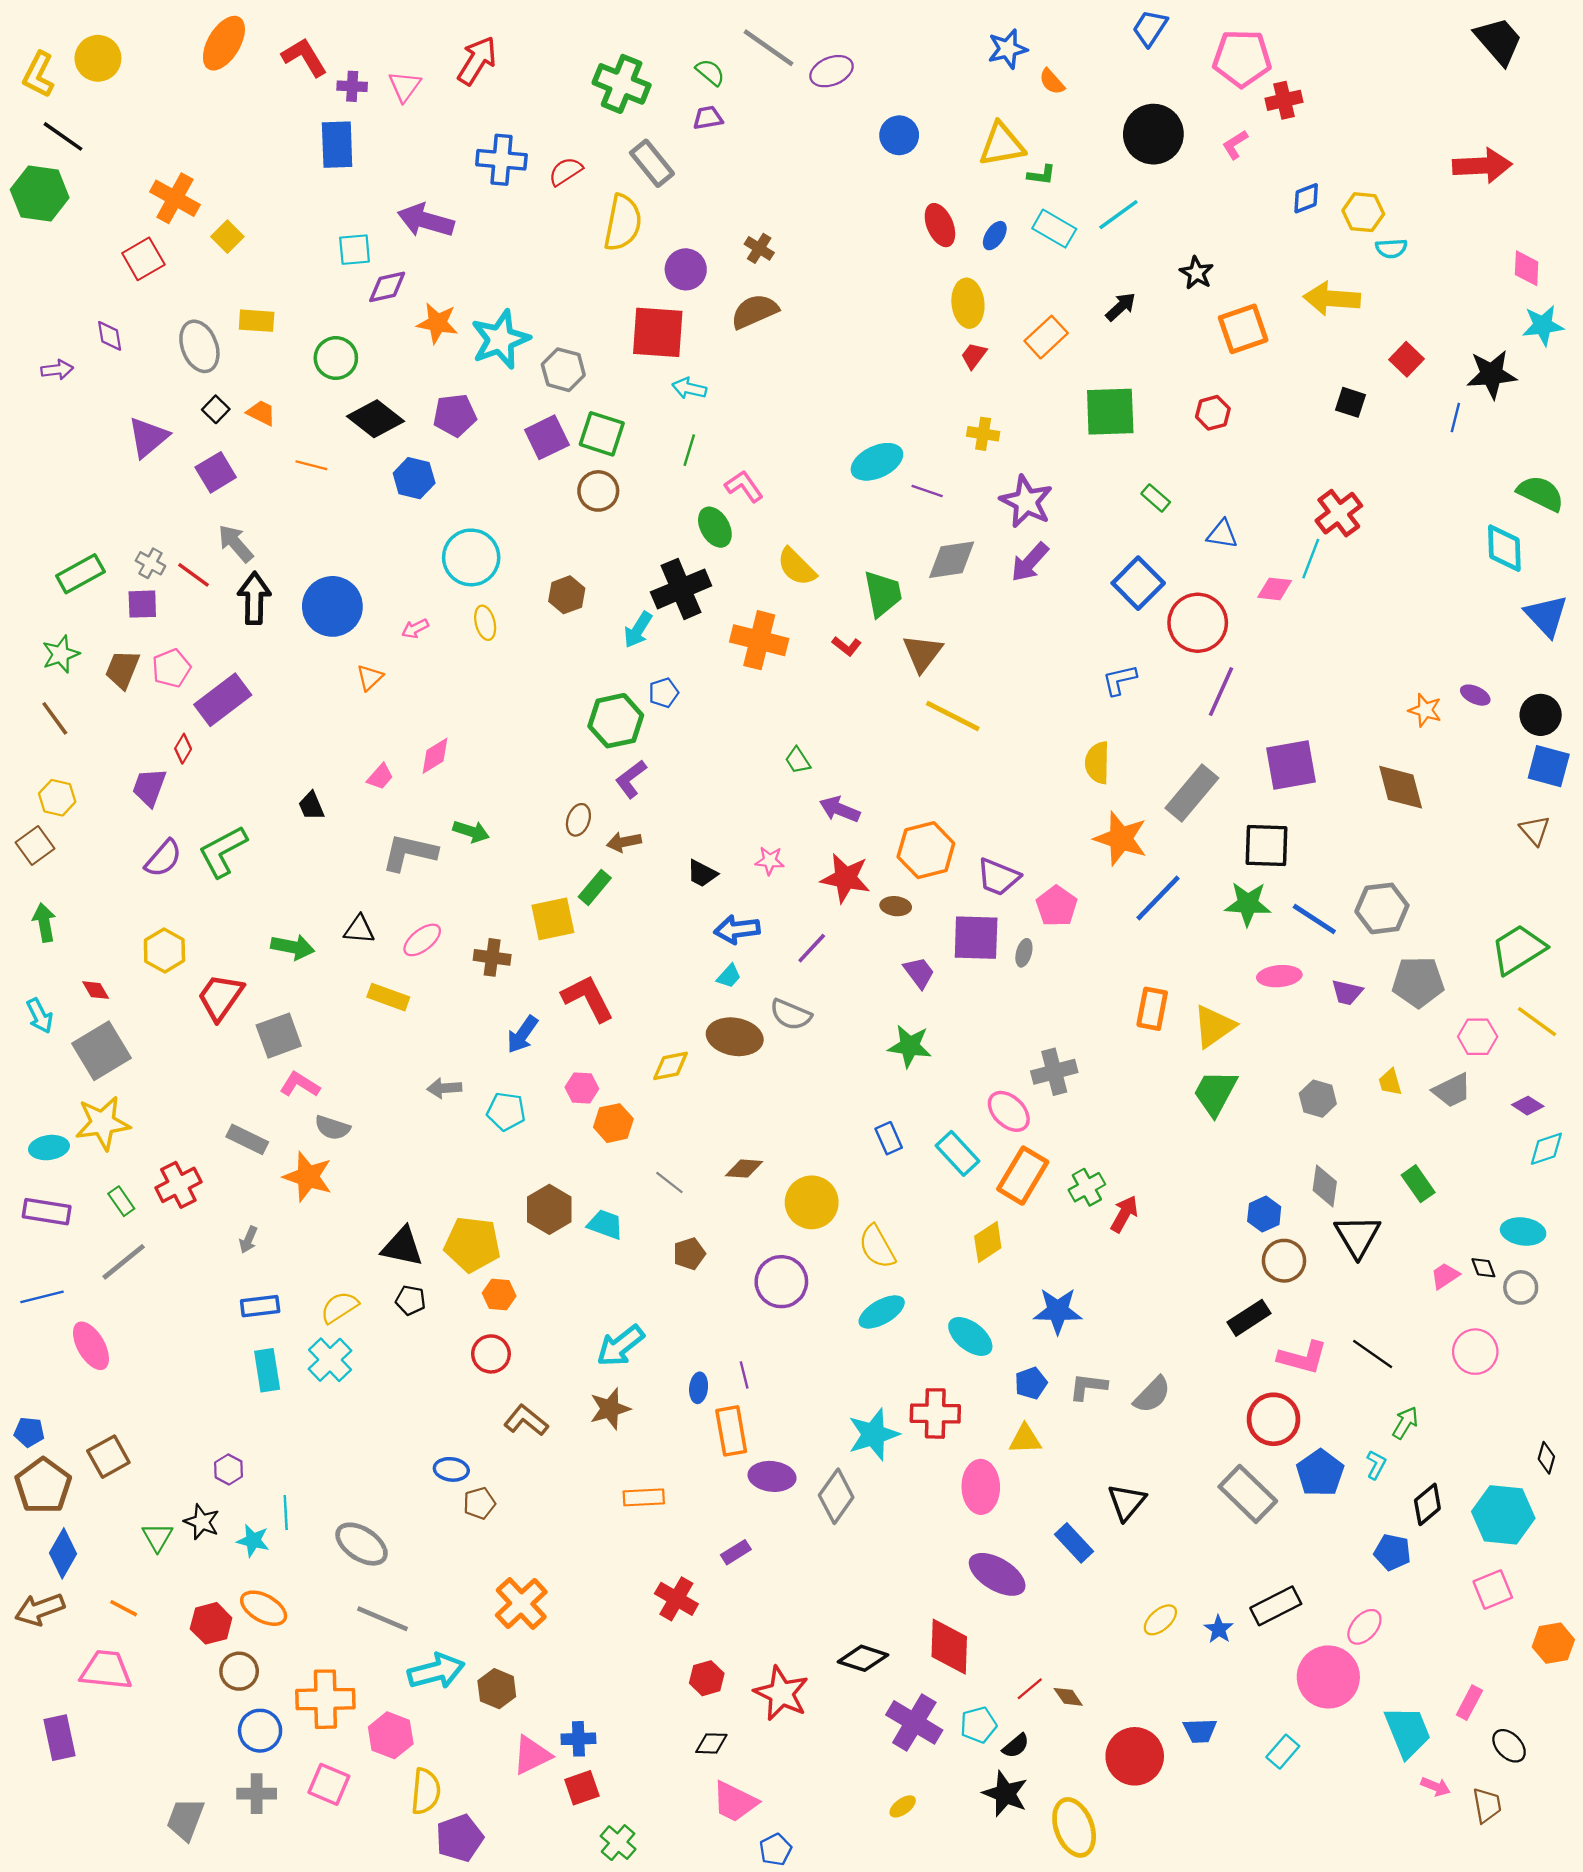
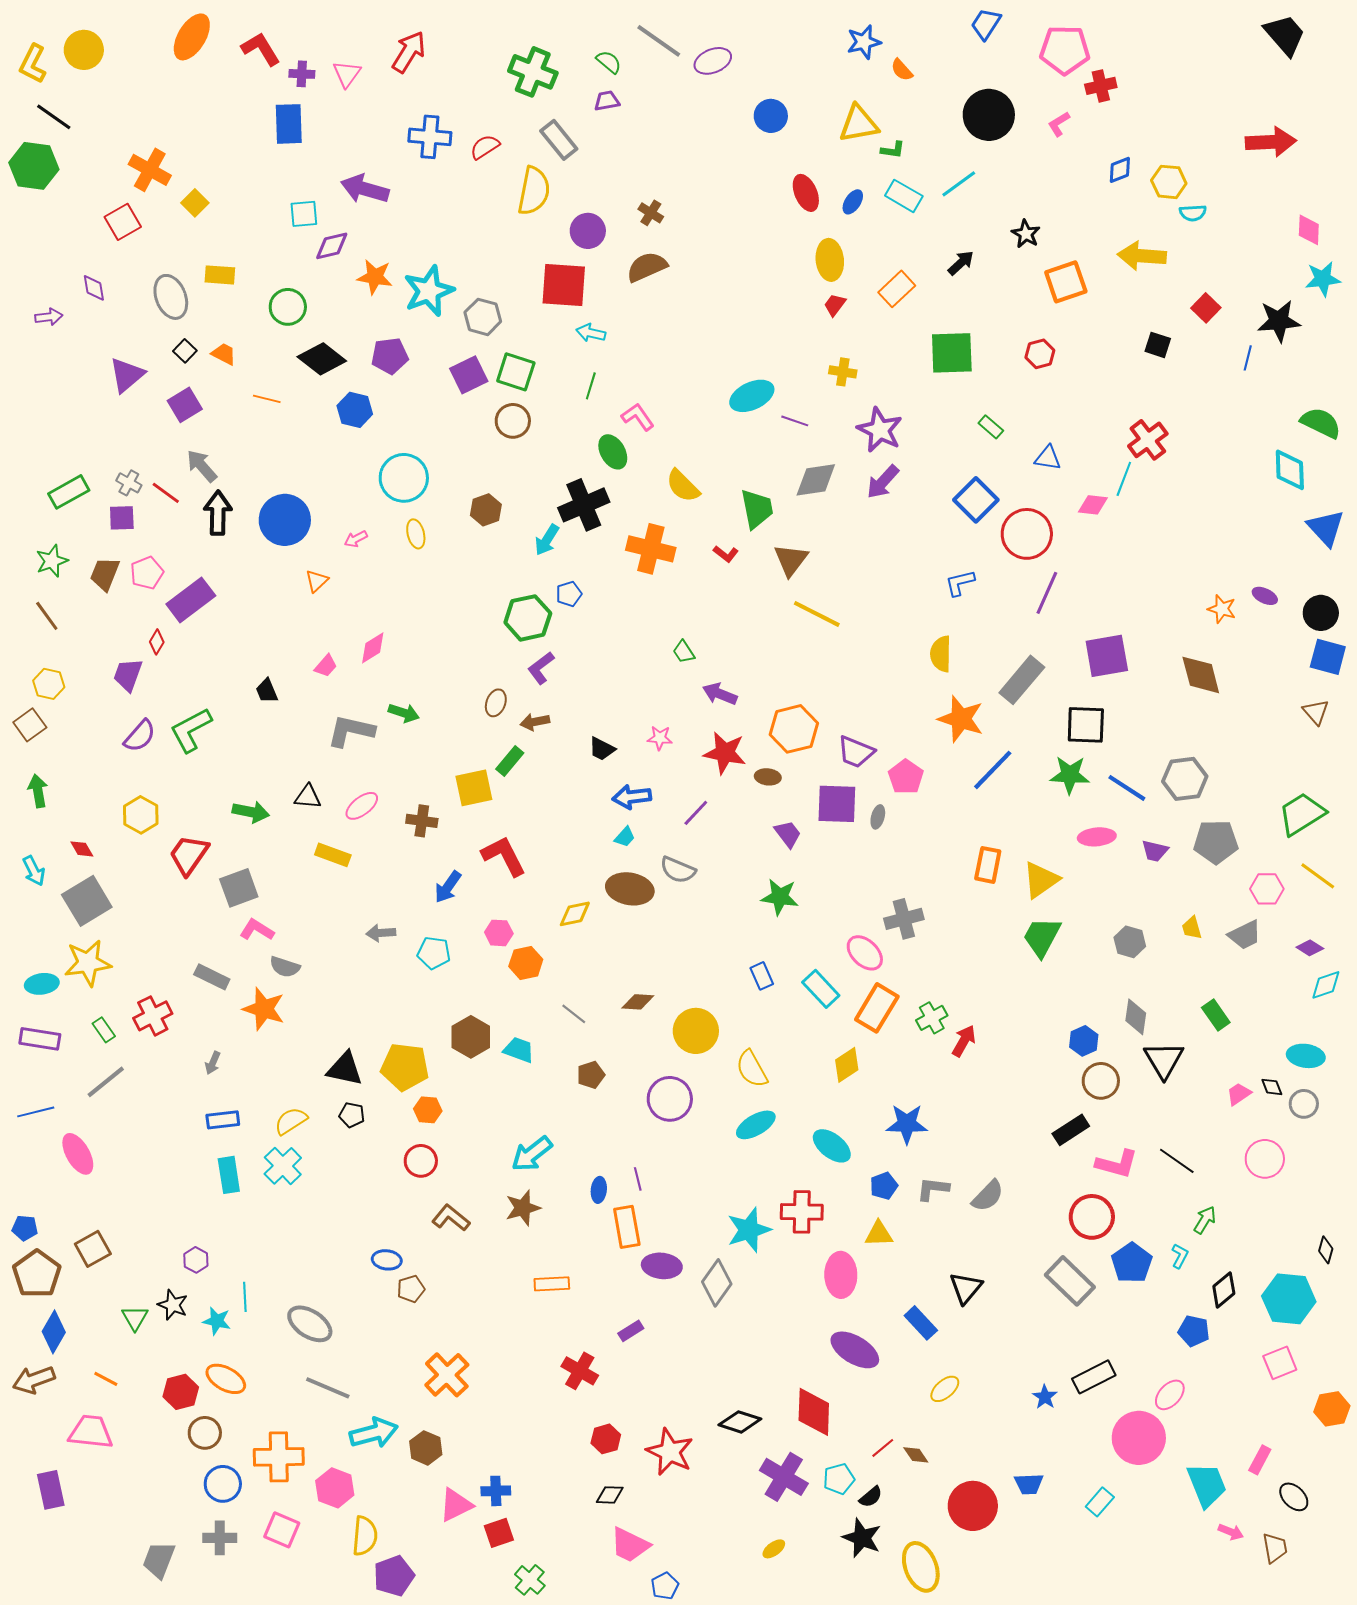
yellow ellipse: (1160, 1620) -> (945, 1389), moved

